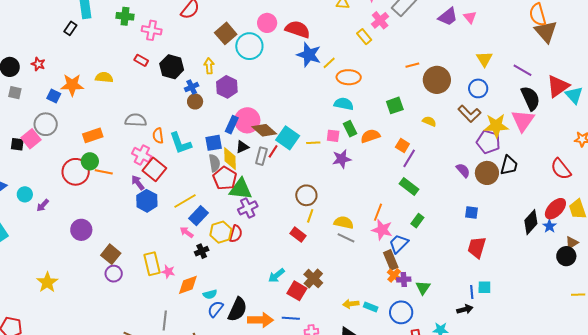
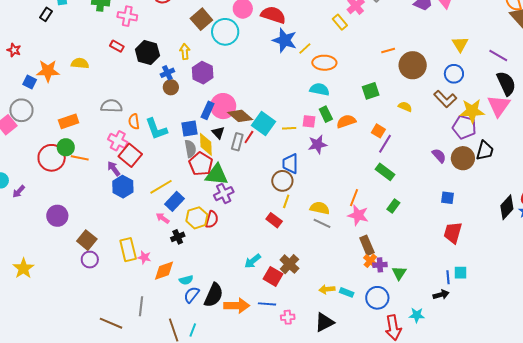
black triangle: (242, 147) -> (218, 133), turned -48
blue trapezoid: (399, 244) -> (290, 164), moved, turned -45

